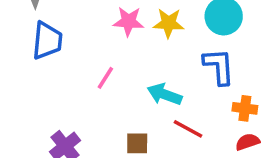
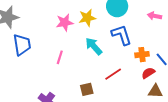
cyan arrow: (165, 94) -> (94, 46), moved, turned 42
red line: (188, 129) -> (113, 74), turned -48

